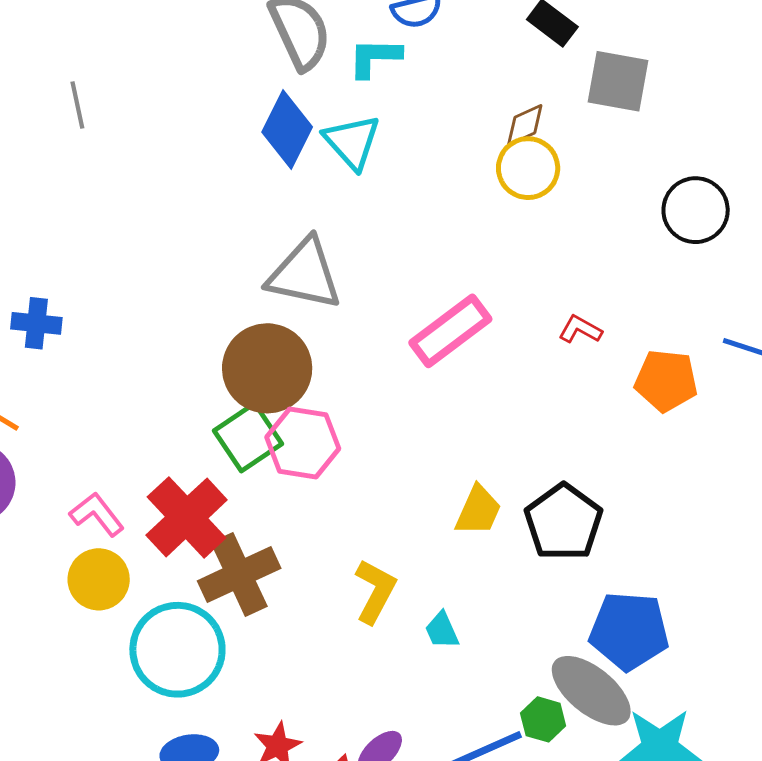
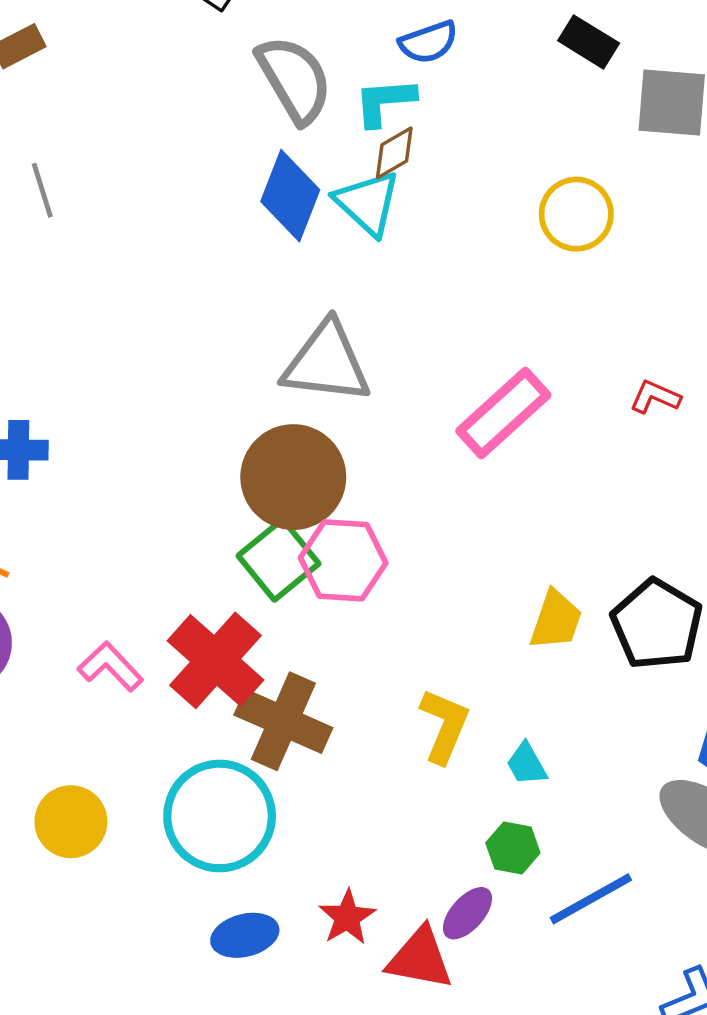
brown diamond: (525, 125) -> (394, 153), moved
brown cross: (239, 575) -> (283, 721), turned -36
yellow circle: (99, 579) -> (71, 822), moved
green hexagon: (543, 719) -> (513, 848), moved

